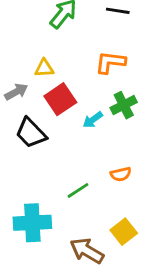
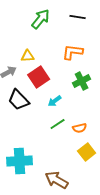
cyan arrow: (93, 120) -> (55, 101), moved
green line: (78, 190) -> (58, 124), moved
yellow square: (124, 232) -> (87, 152), moved

